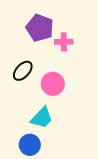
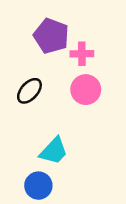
pink circle: (53, 84) -> (86, 90), moved

